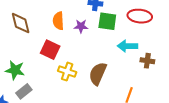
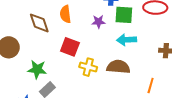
orange semicircle: (58, 21) -> (65, 14), moved
cyan arrow: (127, 46) -> (127, 40), moved
brown semicircle: (98, 74) -> (118, 67), turned 75

